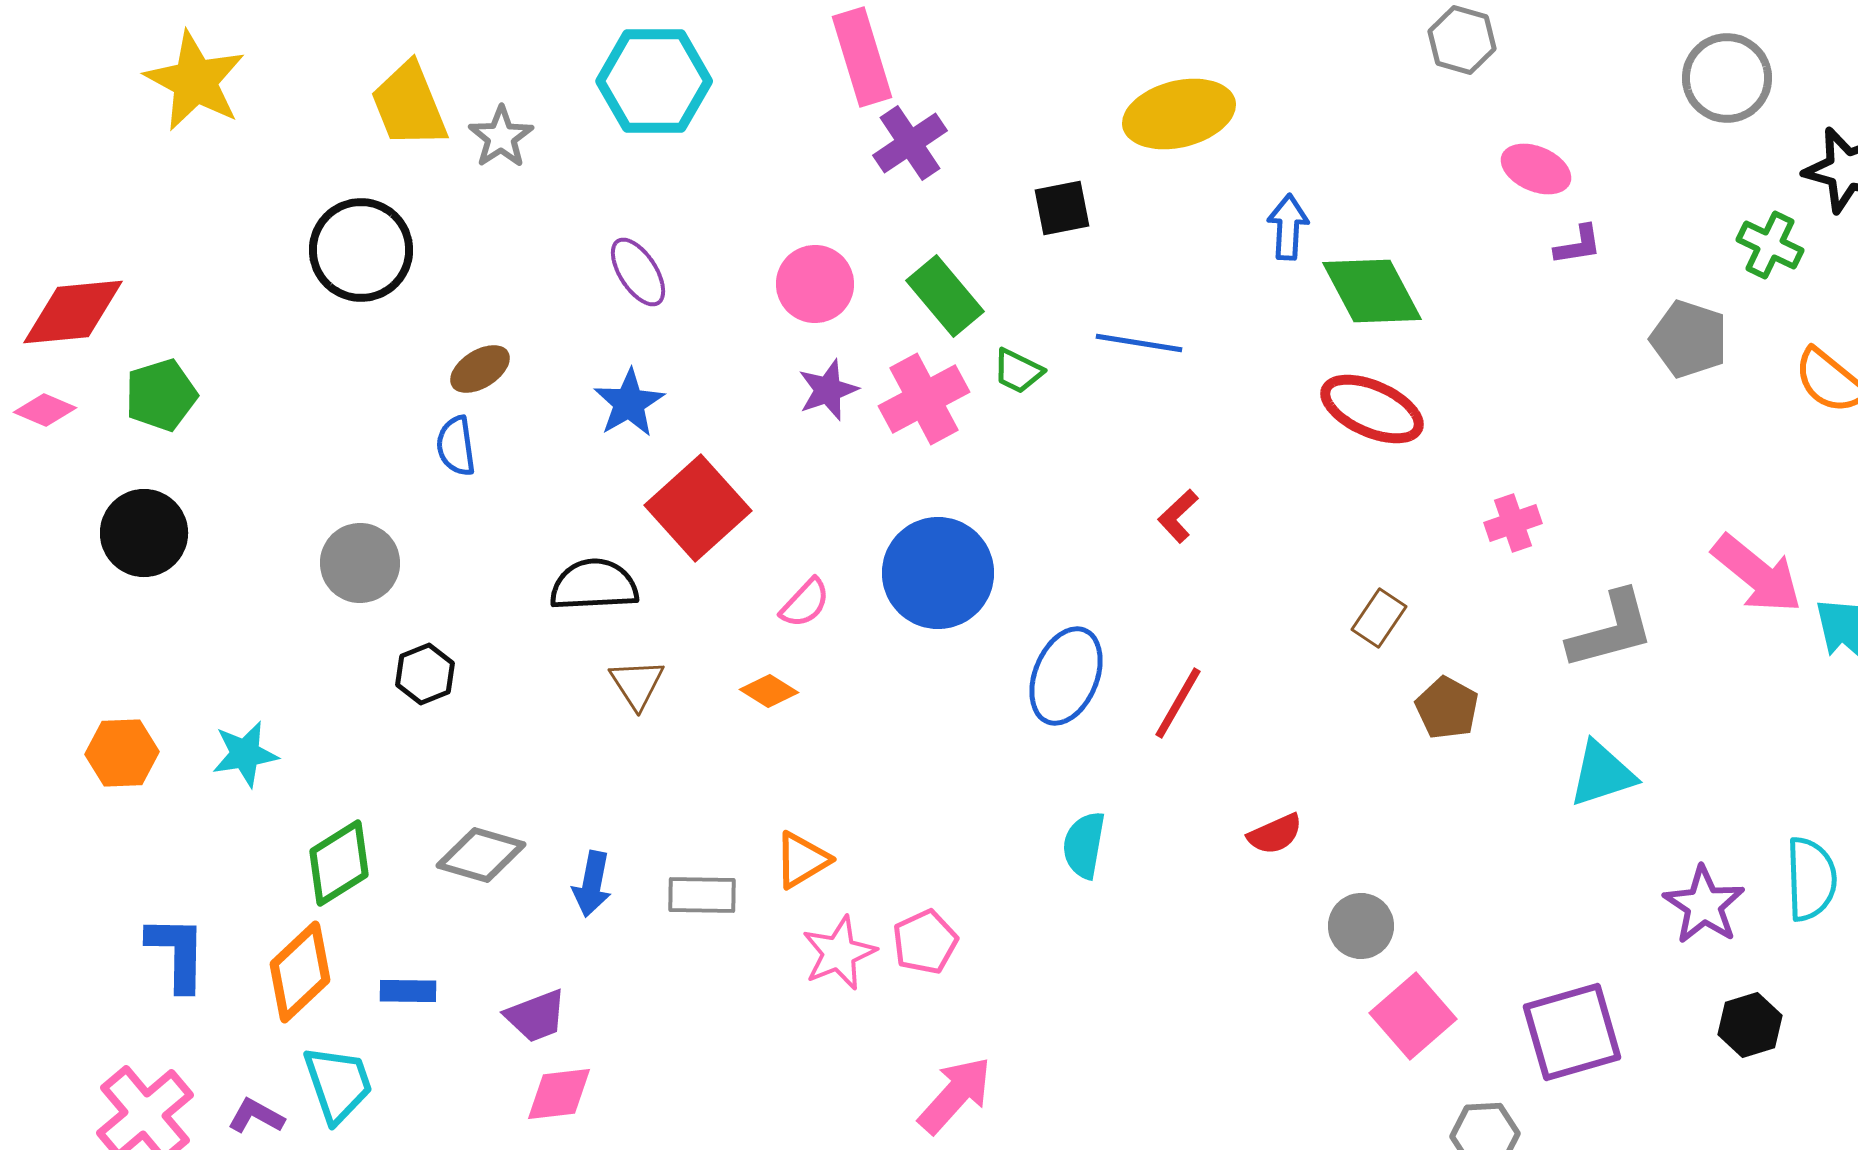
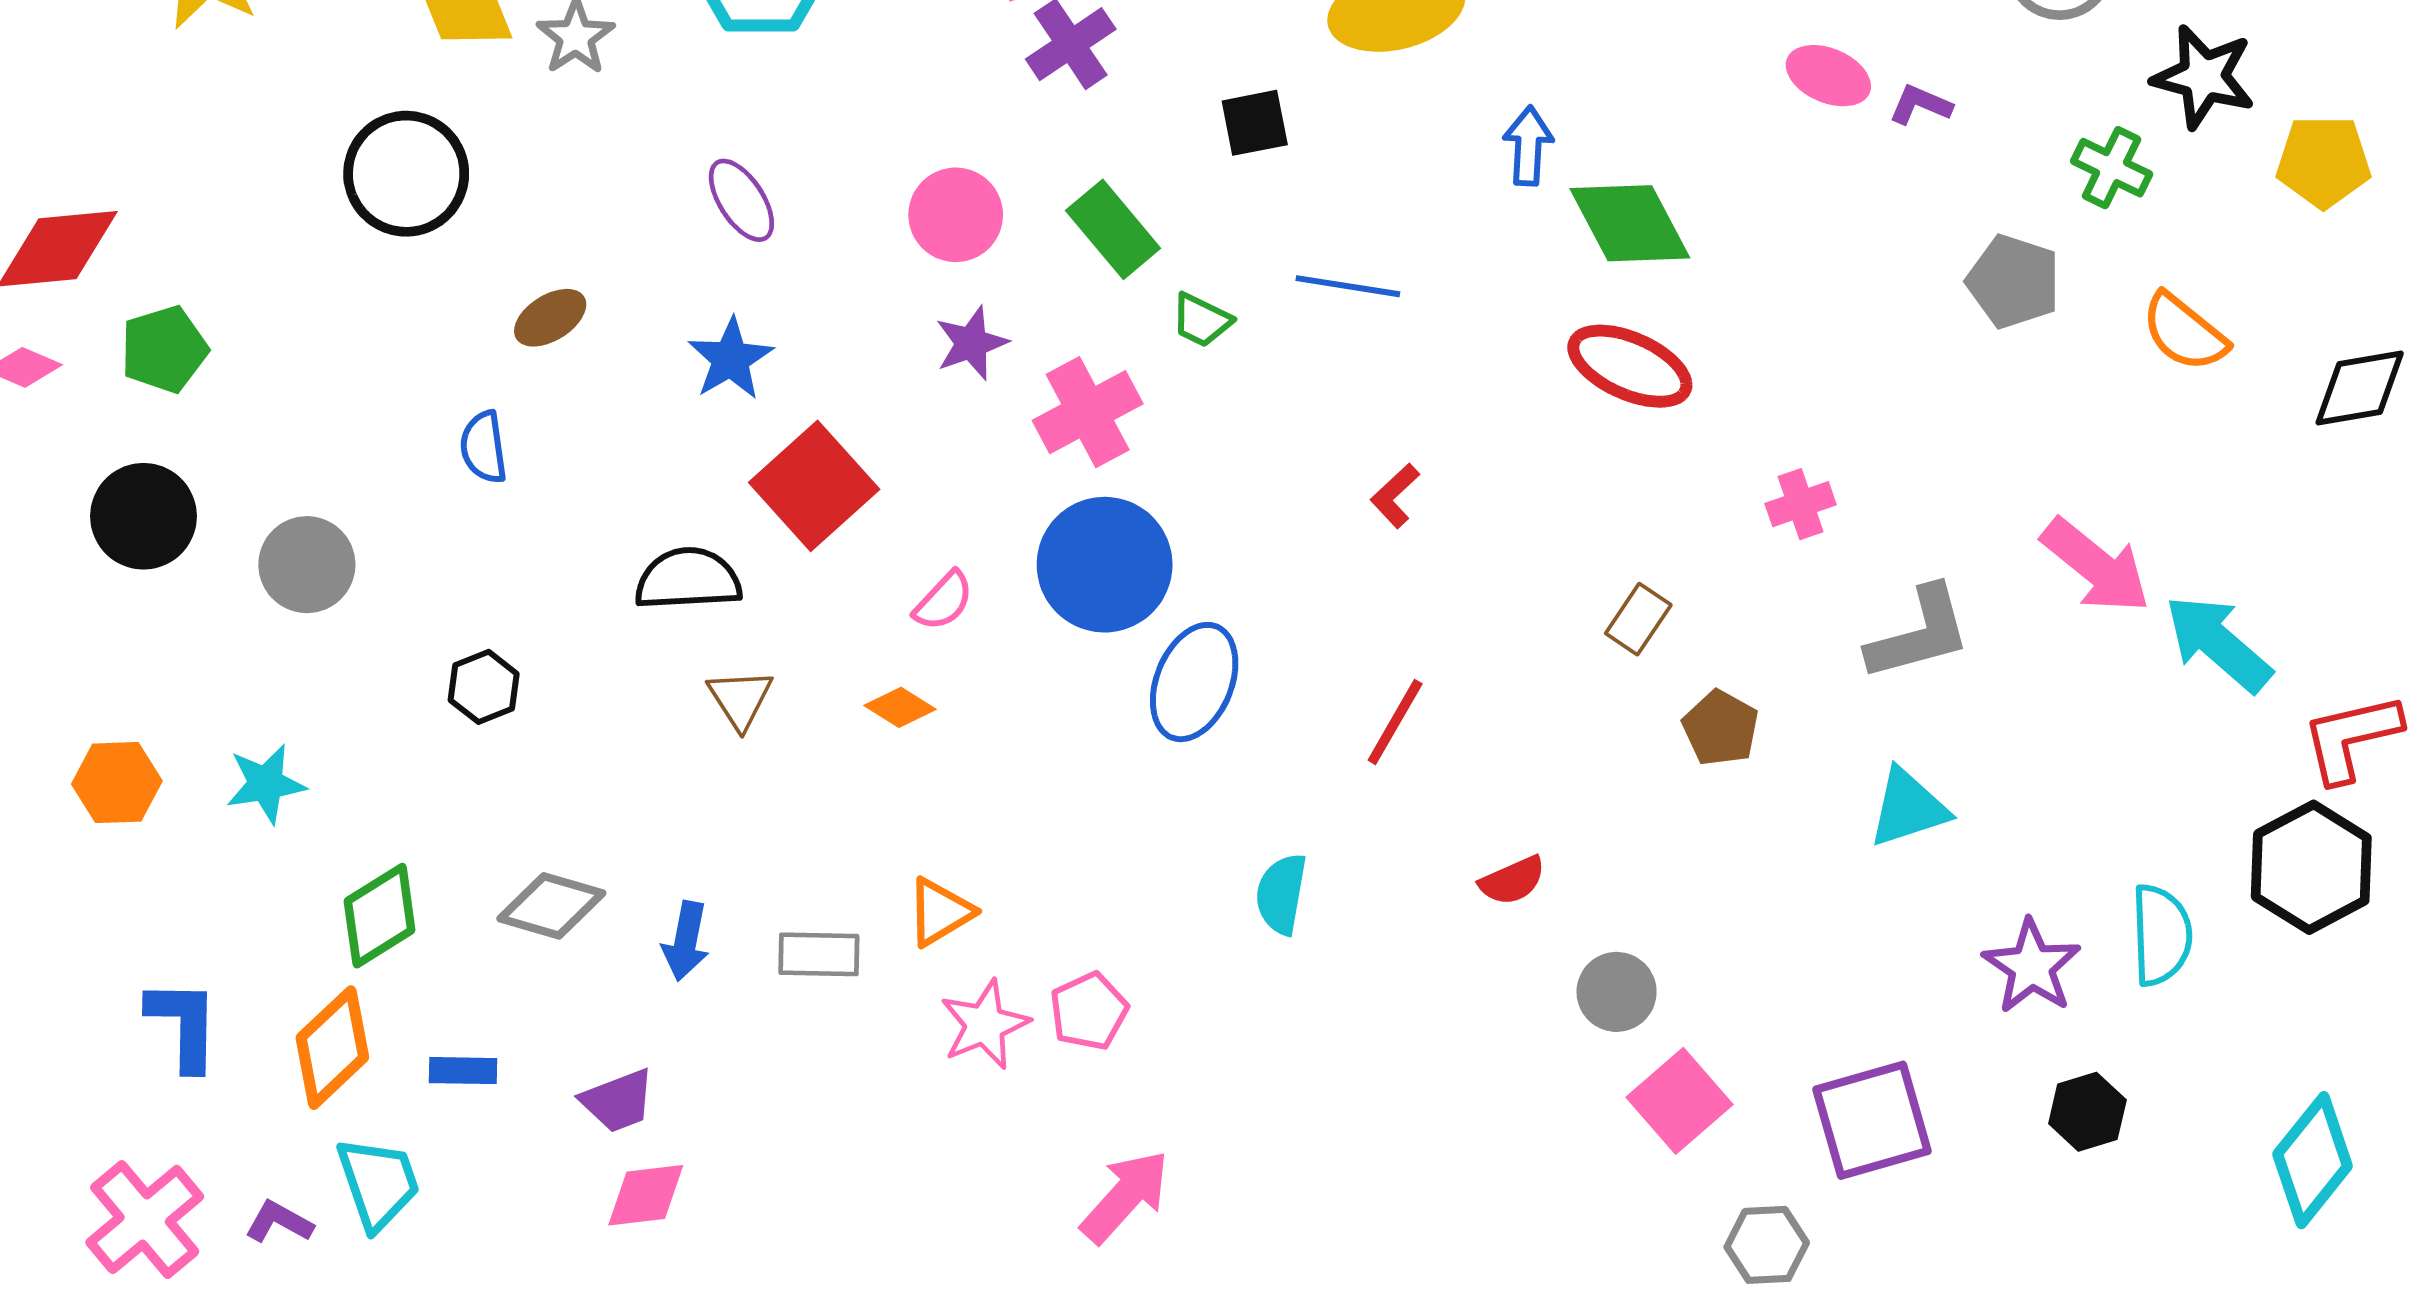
purple L-shape: (1578, 245) -> (1920, 105), moved, turned -148
pink cross: (924, 399) -> (1088, 412), moved
blue semicircle: (456, 446) -> (484, 447), moved
gray circle: (360, 563) -> (307, 565), moved
blue ellipse: (1066, 676) -> (1194, 682), moved

